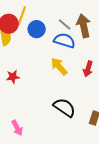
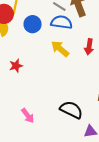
blue circle: (37, 29) -> (33, 24), moved
black semicircle: (64, 108) -> (71, 110), moved

